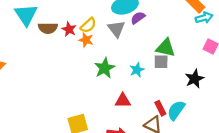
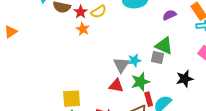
purple semicircle: (138, 18) -> (169, 15), moved
gray triangle: (116, 29) -> (121, 65), moved
orange star: (86, 40) -> (83, 29), moved
green star: (105, 68) -> (140, 82), moved

